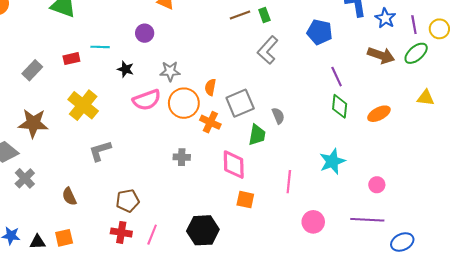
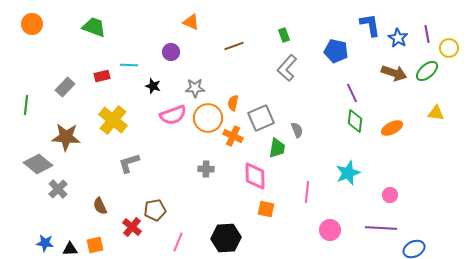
brown line: (240, 15) -> (234, 46), moved
purple line: (414, 25) -> (427, 34), moved
red cross: (121, 232) -> (132, 227), moved, turned 30

